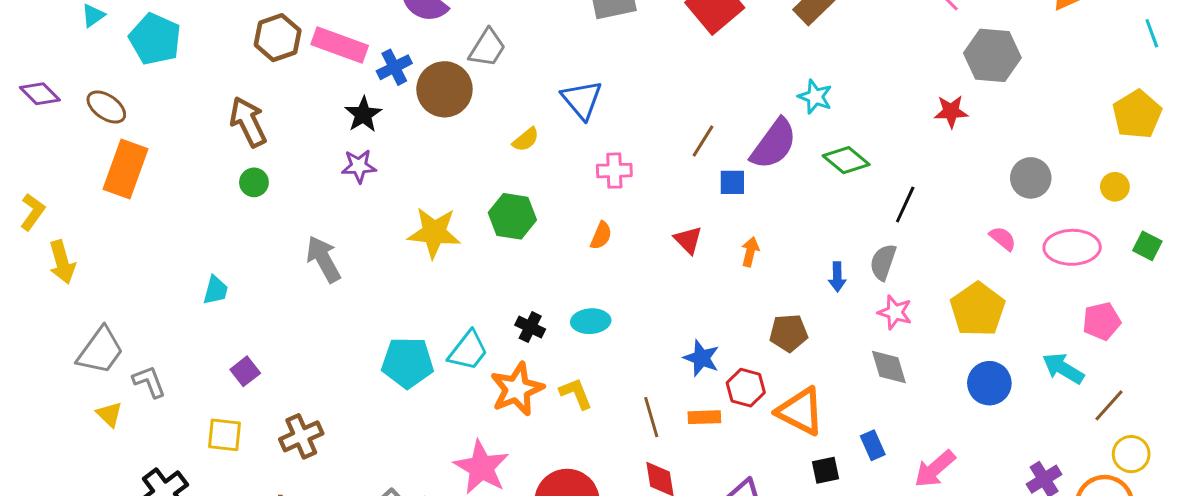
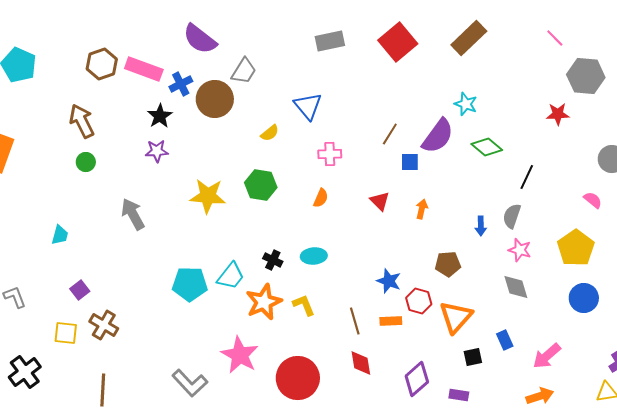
orange triangle: (800, 411) -> (456, 317), turned 45
brown cross: (301, 436) -> (104, 325), moved, turned -36

